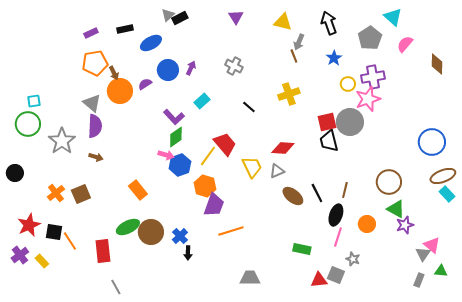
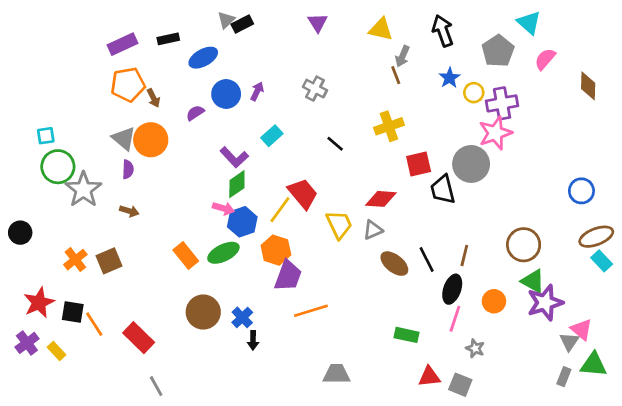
purple rectangle: (91, 33) -> (122, 44), size x1.5
yellow circle: (348, 84) -> (474, 93), moved
orange circle: (120, 91) -> (151, 140), moved
red square: (327, 122) -> (419, 164), moved
green circle: (28, 124) -> (58, 167), moved
purple semicircle: (95, 126) -> (128, 169), size x0.6
blue circle: (432, 142) -> (581, 191), size x0.7
purple star: (405, 225) -> (545, 303), size x1.5
green ellipse: (128, 227) -> (223, 253), moved
red rectangle: (103, 251) -> (139, 338), turned -40
green triangle: (441, 271) -> (594, 365), size x1.5
gray square: (336, 275) -> (460, 385), moved

